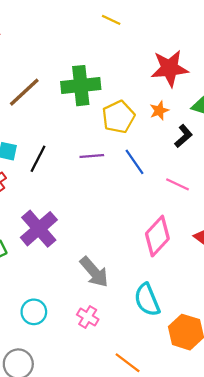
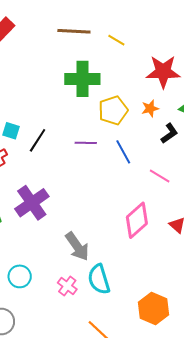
yellow line: (111, 20) -> (116, 40), moved
brown line: (24, 92) -> (74, 31), moved, turned 40
cyan semicircle: (147, 300) -> (99, 279), moved

